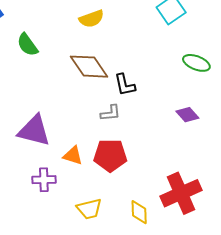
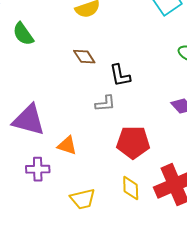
brown diamond: (89, 67) -> (84, 57), size x0.6
red pentagon: (110, 155) -> (133, 142), moved
yellow diamond: (139, 212) -> (131, 188), moved

